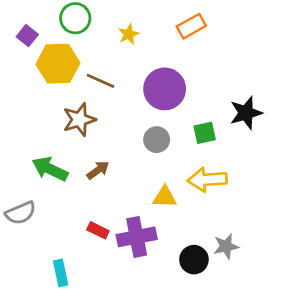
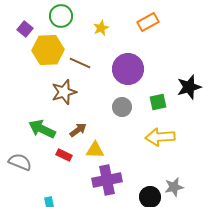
yellow triangle: (165, 197) -> (95, 150), moved
gray semicircle: (21, 213) -> (20, 162), turned -135
red rectangle: (98, 230) -> (64, 155), moved

